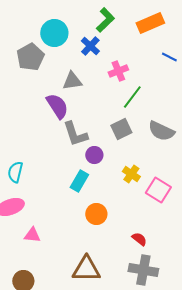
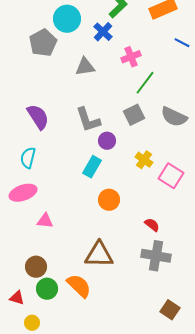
purple semicircle: (57, 106) -> (38, 117), moved

